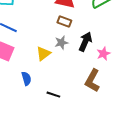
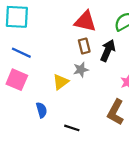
brown rectangle: (64, 22) -> (84, 46), turned 56
black arrow: (85, 42) -> (108, 51), moved

